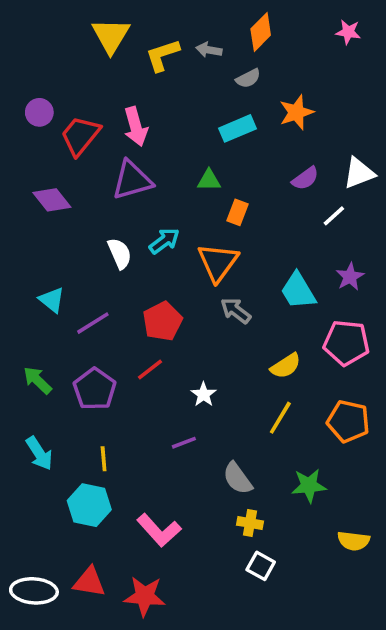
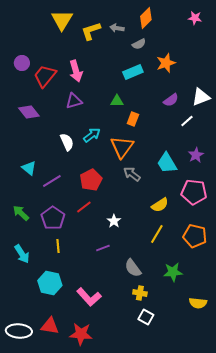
purple triangle: (132, 180) -> (74, 101), size x0.7
yellow line: (104, 459) -> (58, 246), moved

